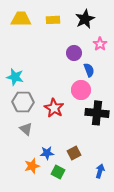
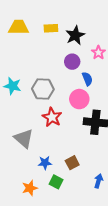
black star: (85, 19) -> (75, 35), moved
gray hexagon: (23, 102) -> (43, 89), moved
gray triangle: (26, 129) -> (24, 138), size x1.5
orange star: (32, 166) -> (30, 188), moved

